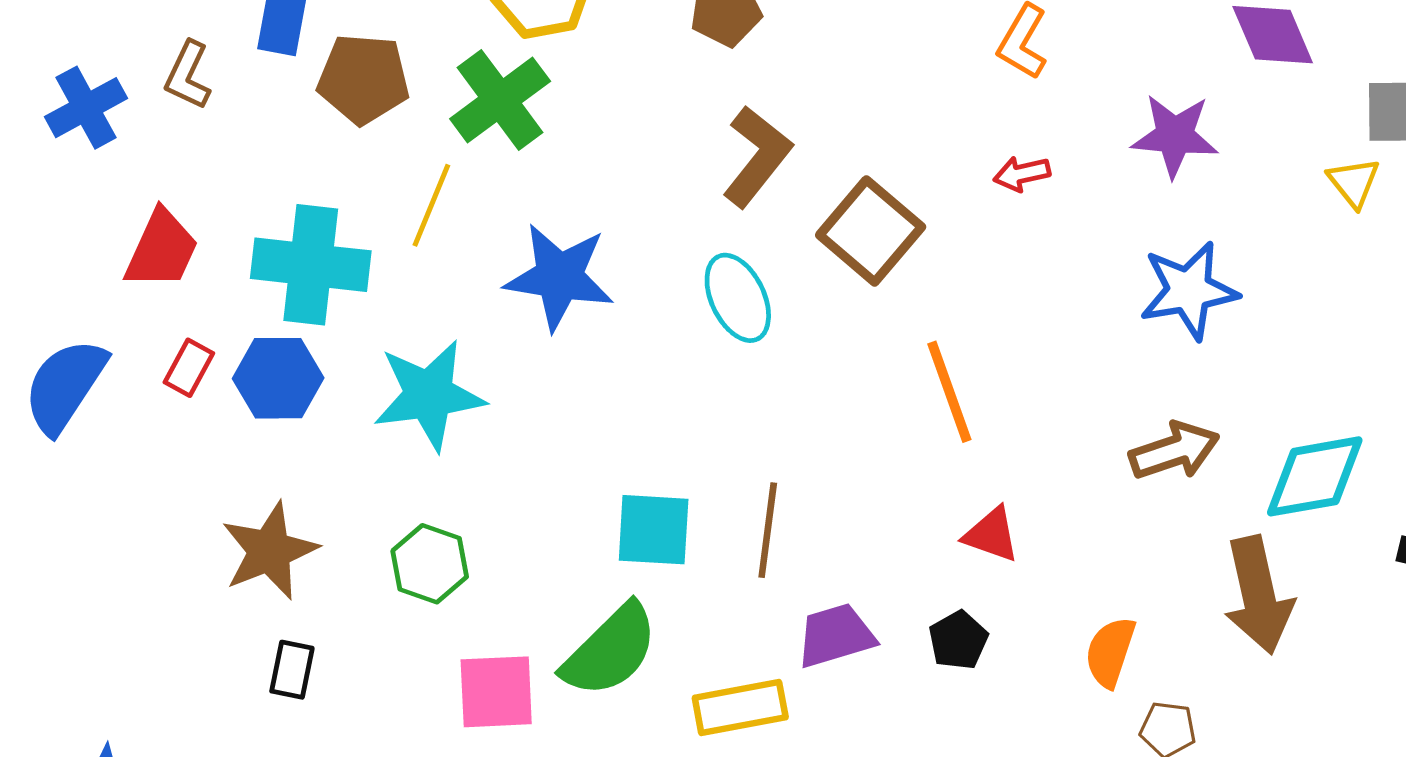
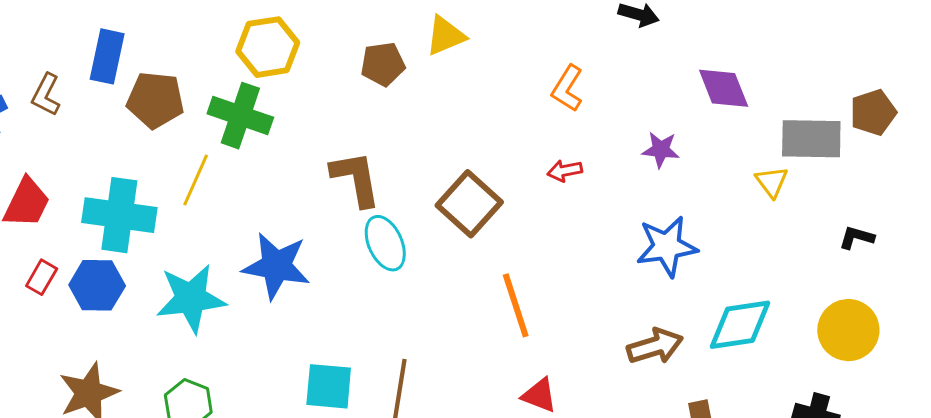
green cross: (500, 100) -> (240, 116), turned -36
purple star: (1175, 136) -> (661, 150), size x0.7
brown L-shape: (757, 156) -> (356, 179), moved, turned -50
blue star: (559, 277) -> (276, 266), moved
cyan diamond: (1315, 476) -> (740, 325), moved

